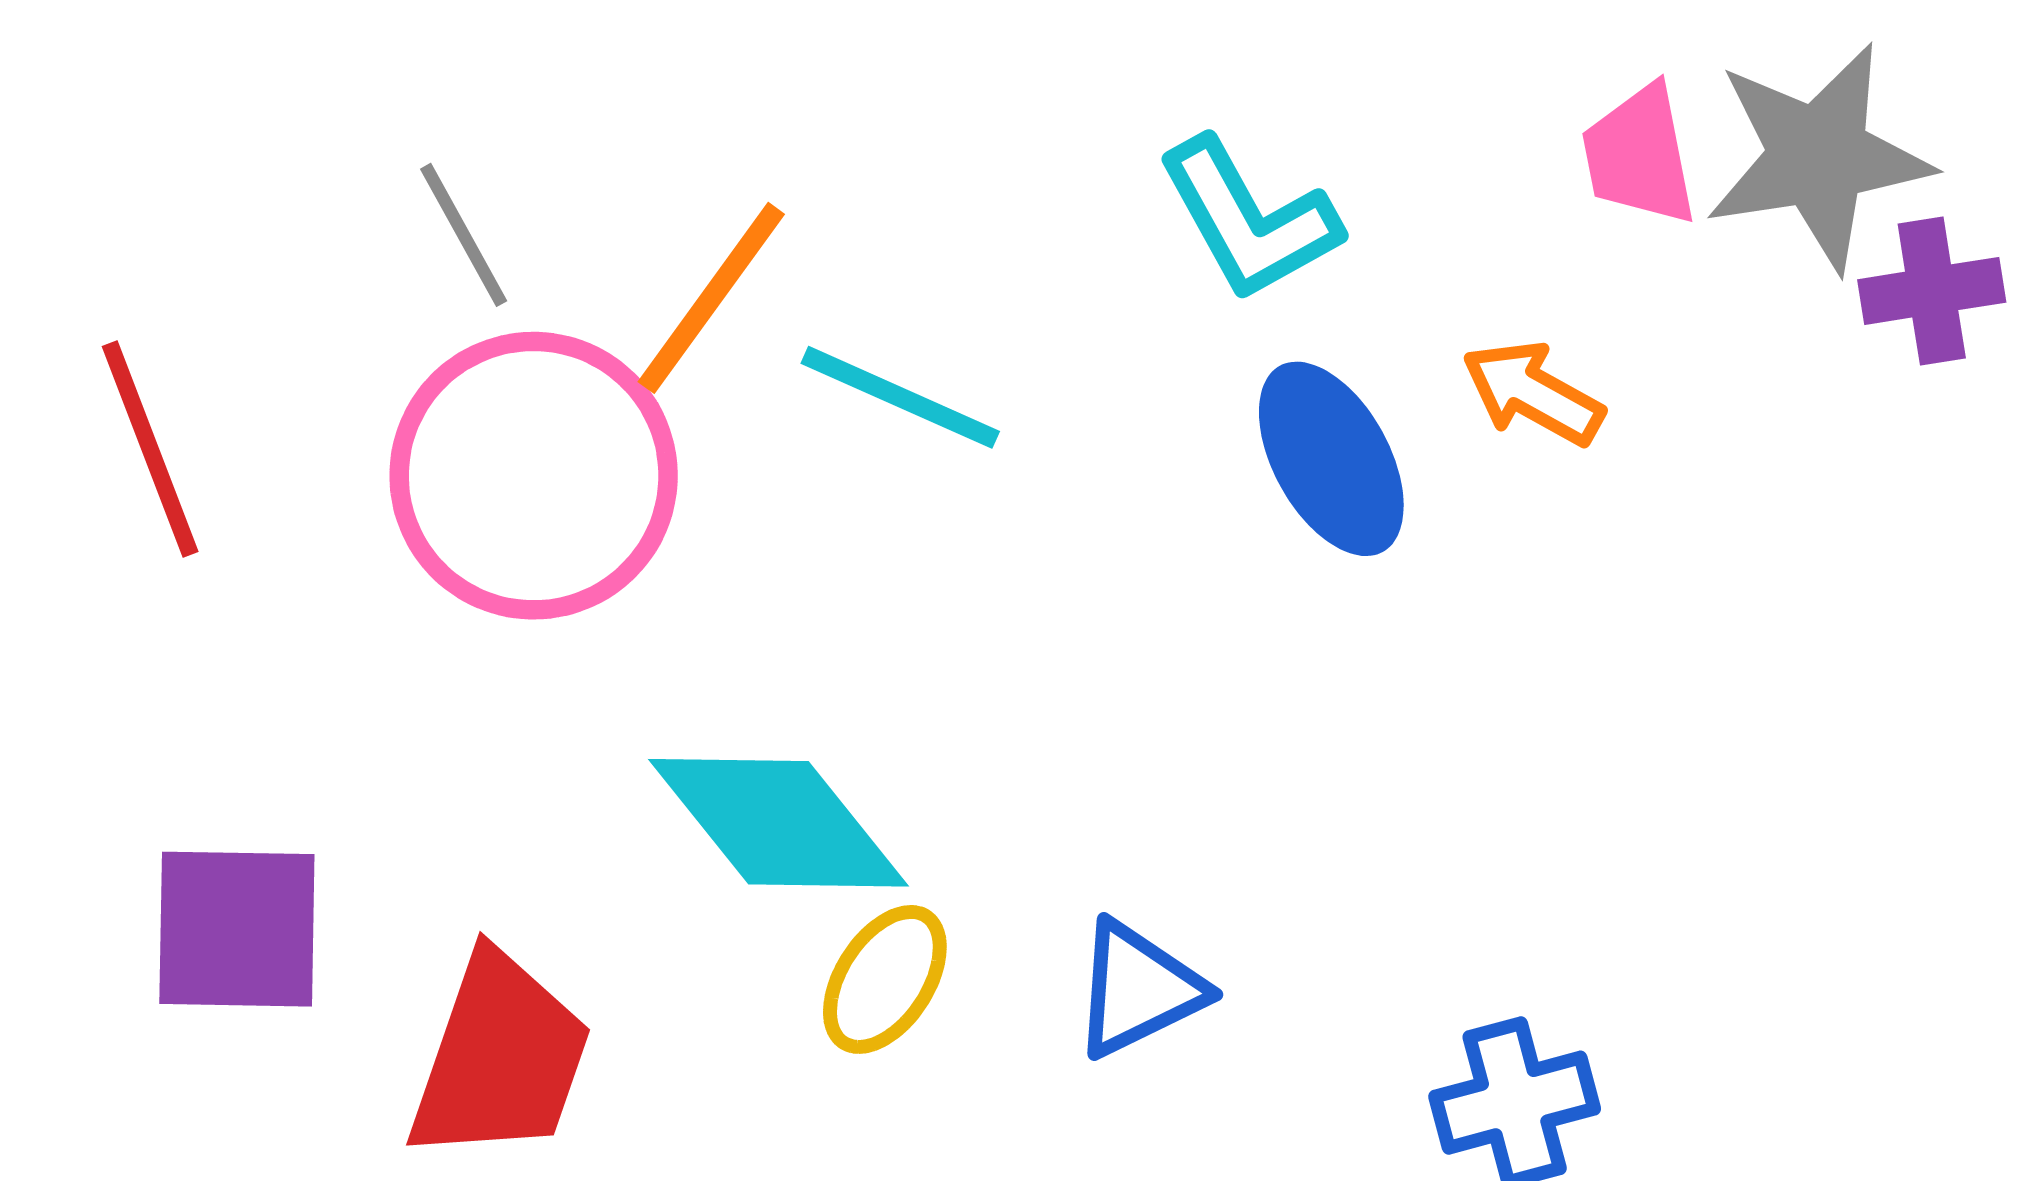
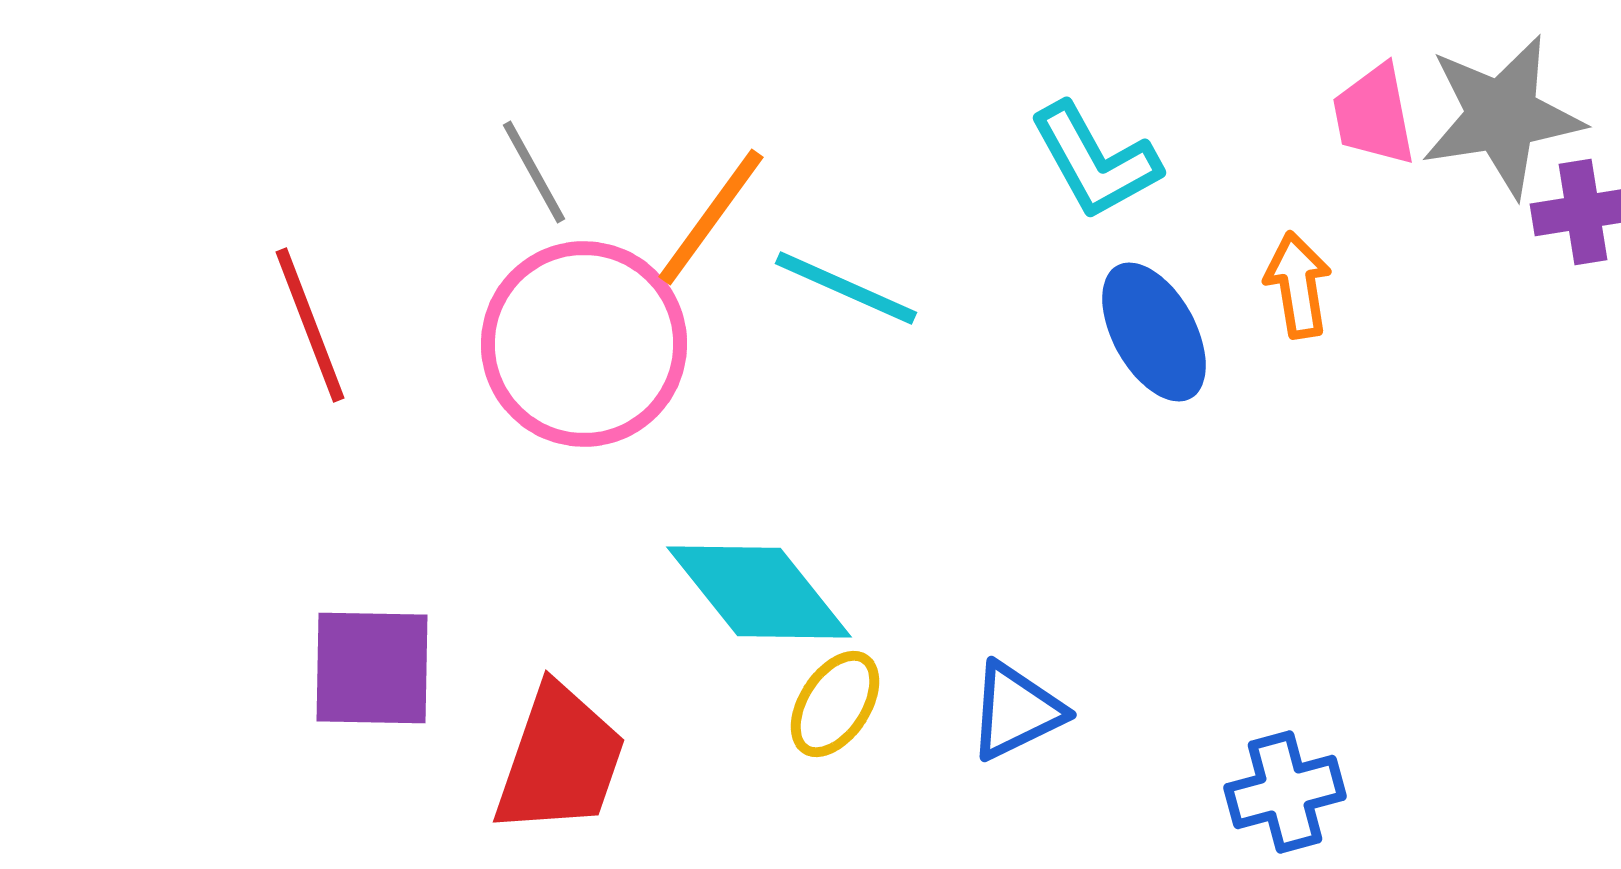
orange arrow: (1533, 393) -> (1298, 285), turned 52

